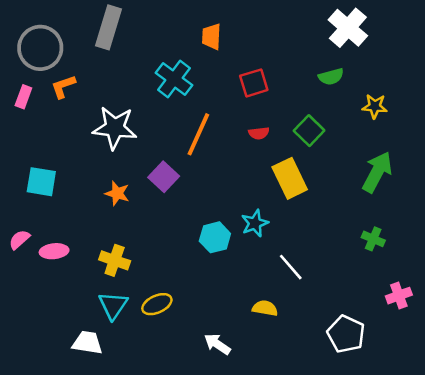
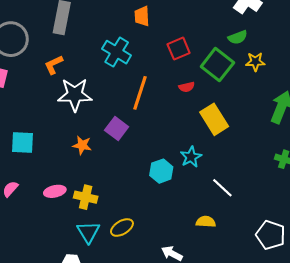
orange L-shape: (63, 86) -> (54, 65), moved
yellow star: (375, 106) -> (255, 62), moved
green square: (309, 131) -> (217, 65), moved, size x1.4
pink ellipse: (54, 251) -> (55, 191), moved

